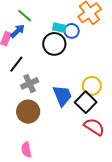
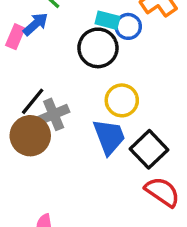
black line: (16, 64) -> (33, 101), moved
yellow circle: (92, 86) -> (122, 100), moved
brown circle: (28, 112) -> (30, 136), moved

